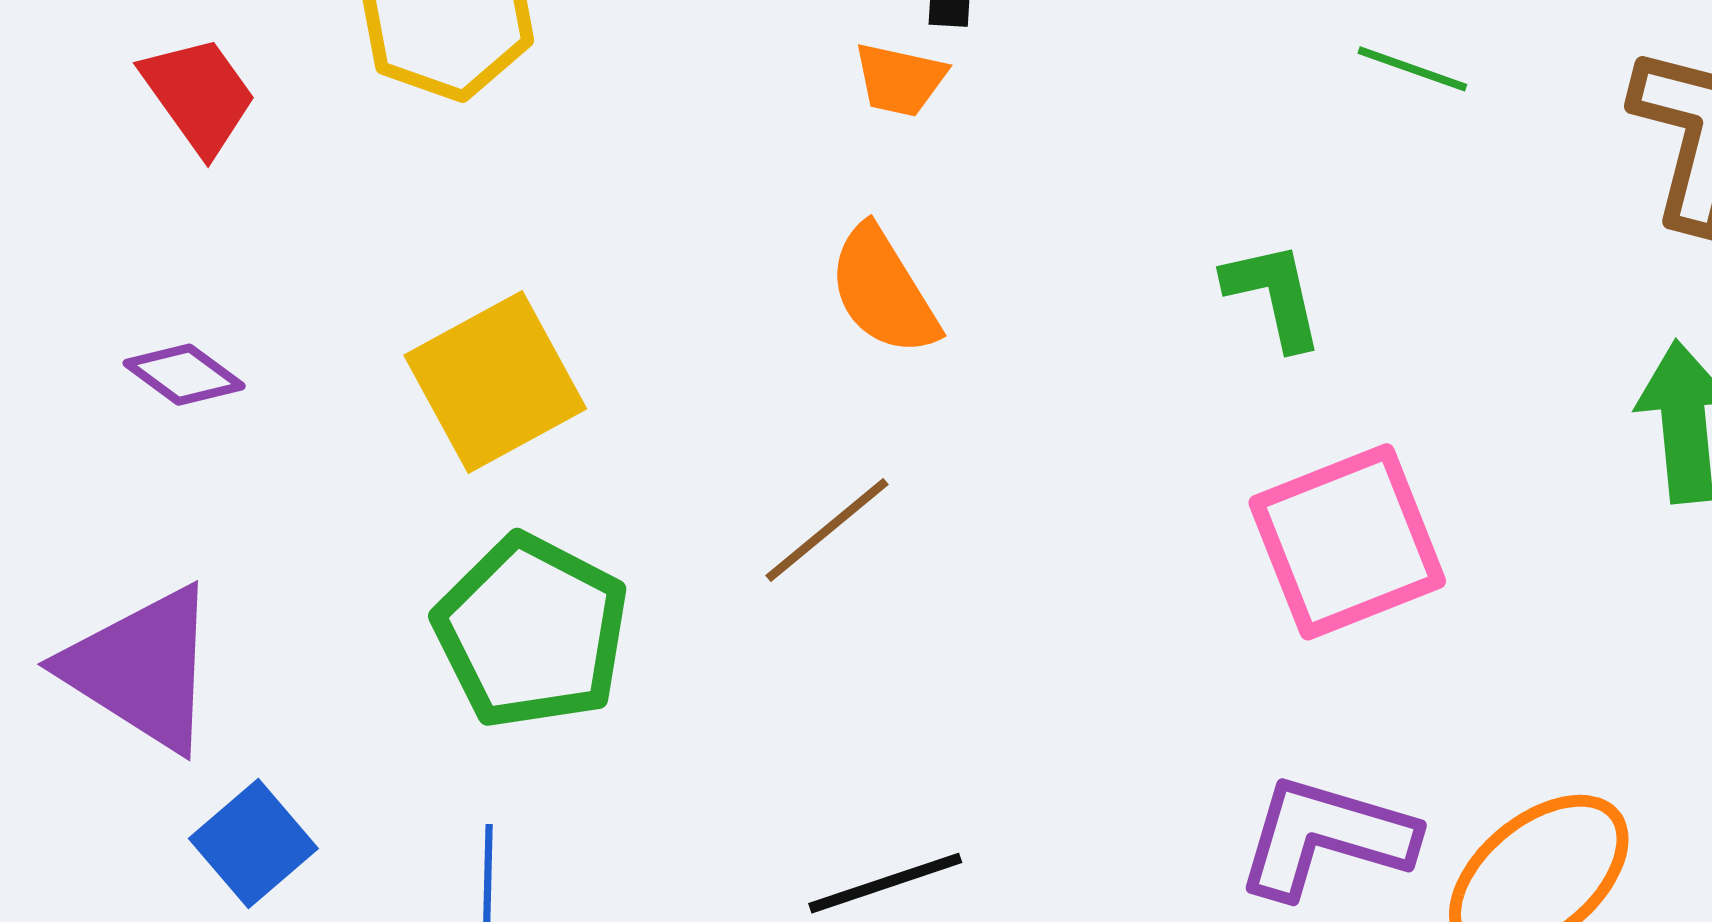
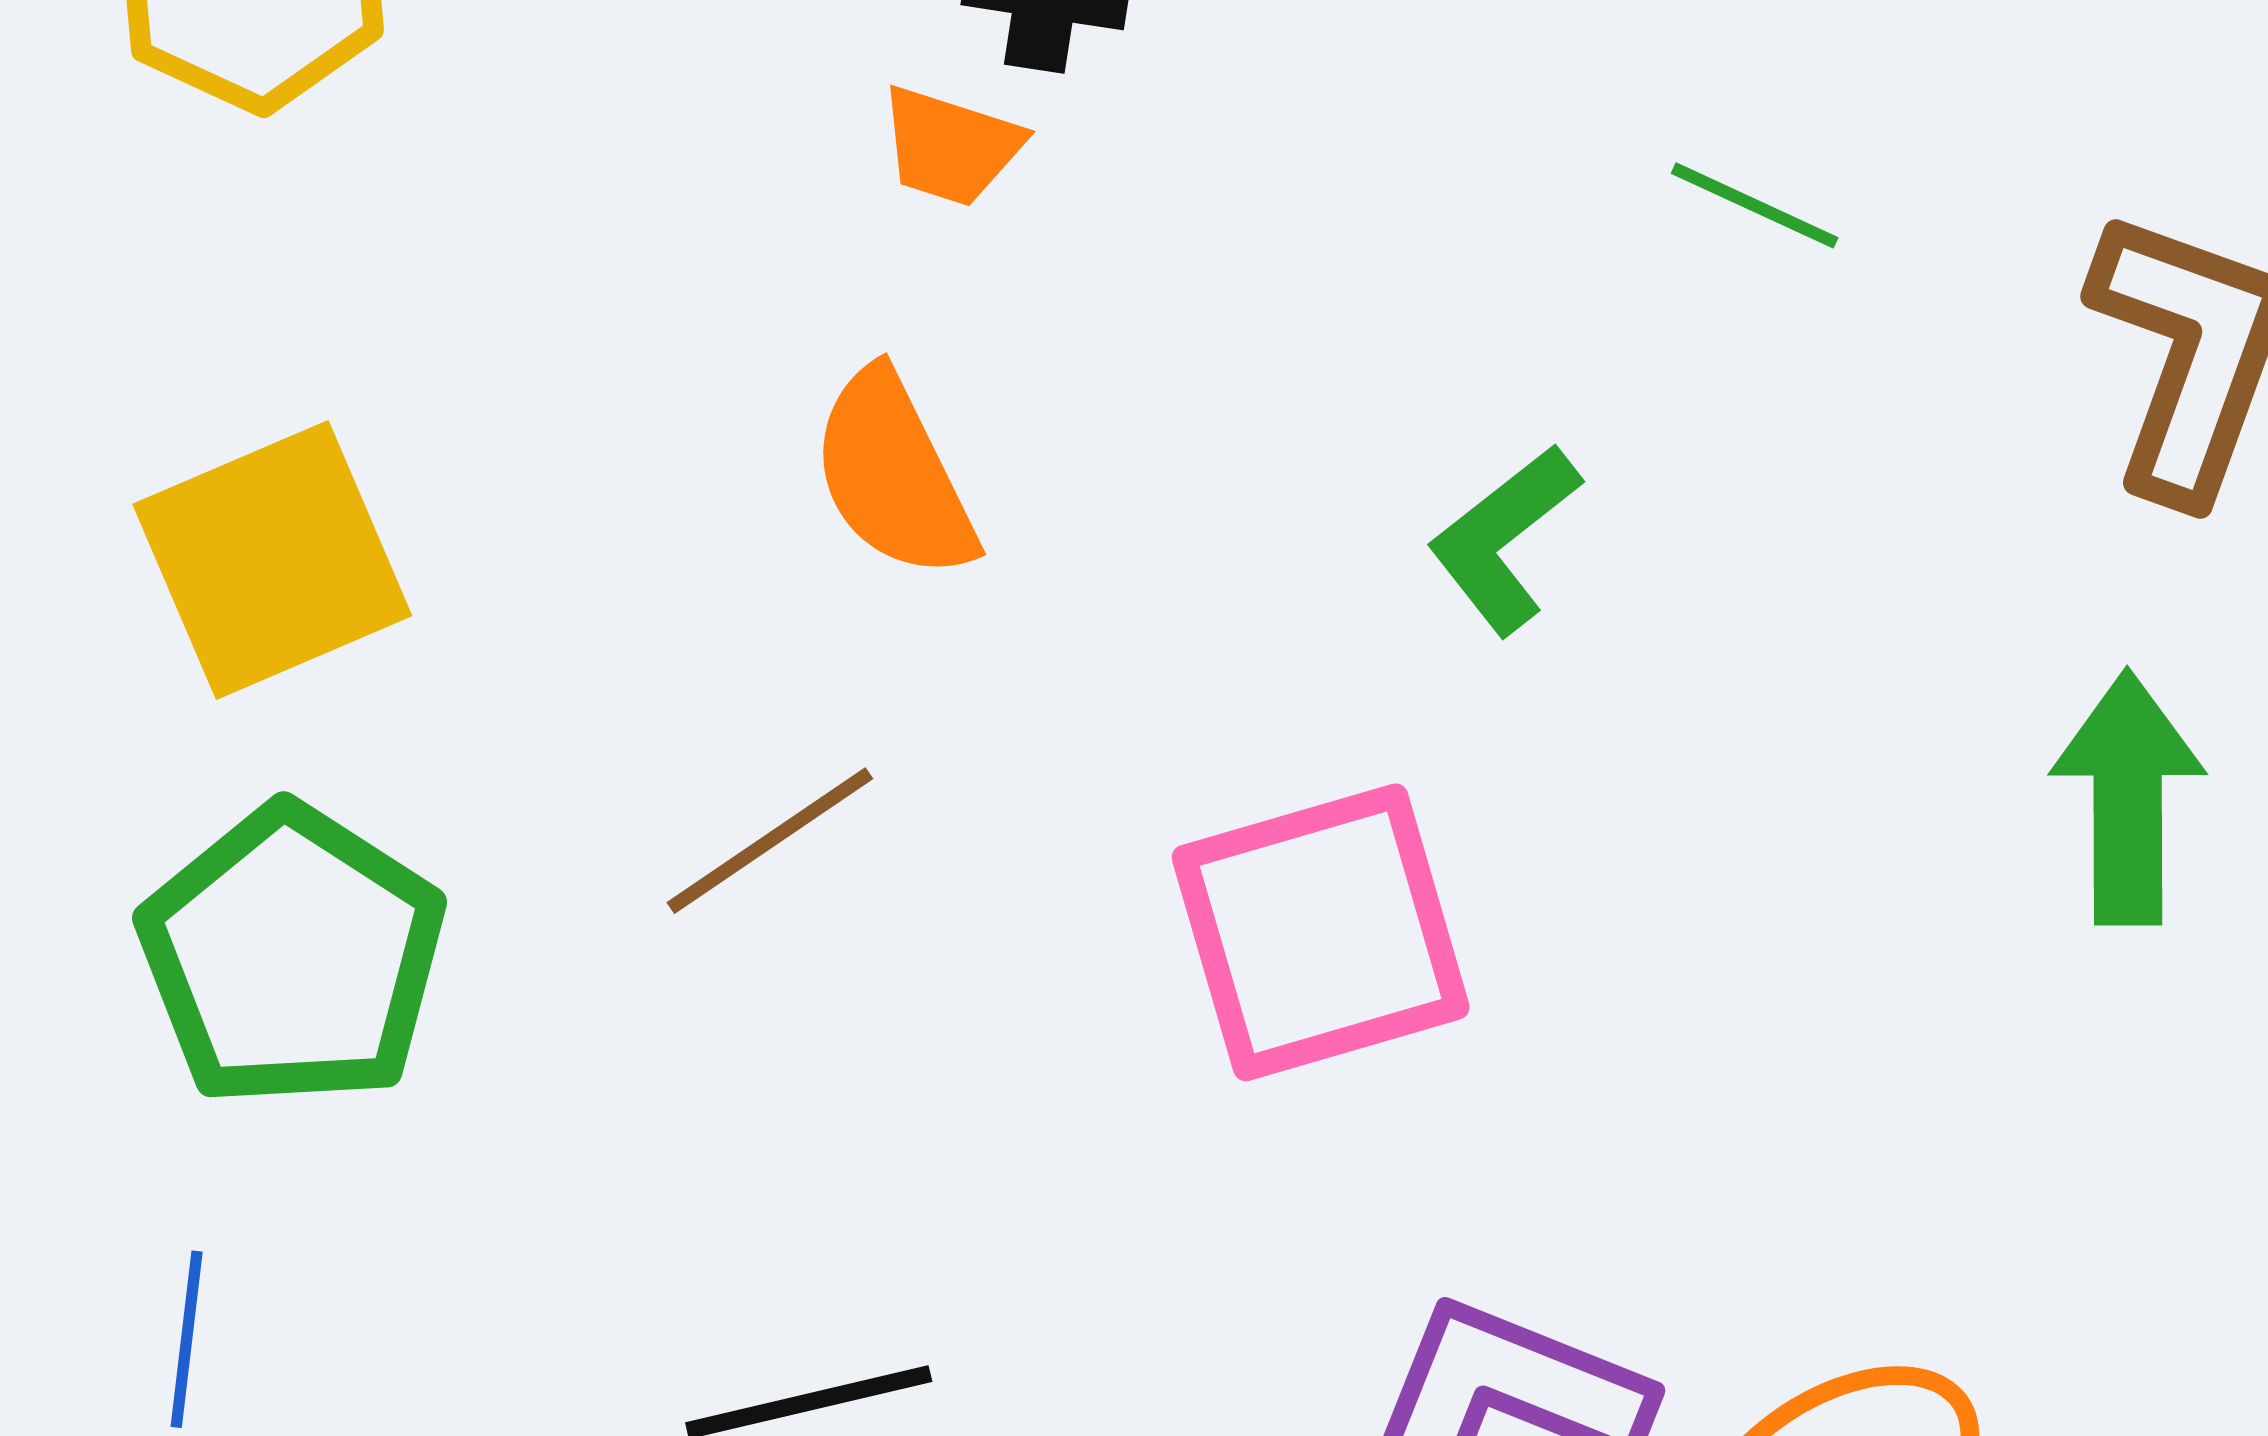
green L-shape: (1274, 295) -> (1504, 539), turned -121
pink square: (1347, 542) -> (1321, 932), moved

